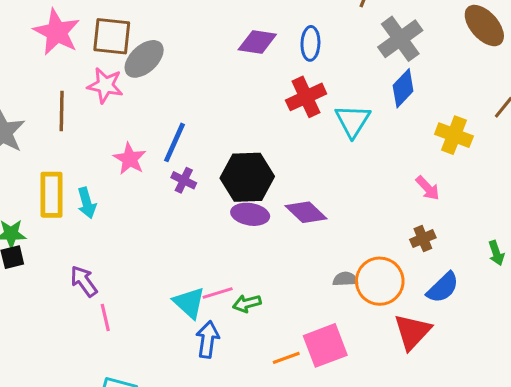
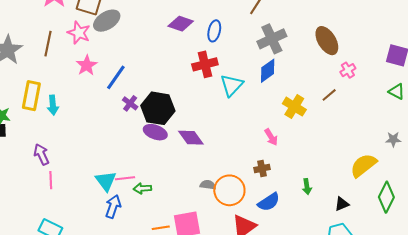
pink star: (130, 159) -> (87, 65), moved
purple cross: (184, 180) -> (130, 103), moved

